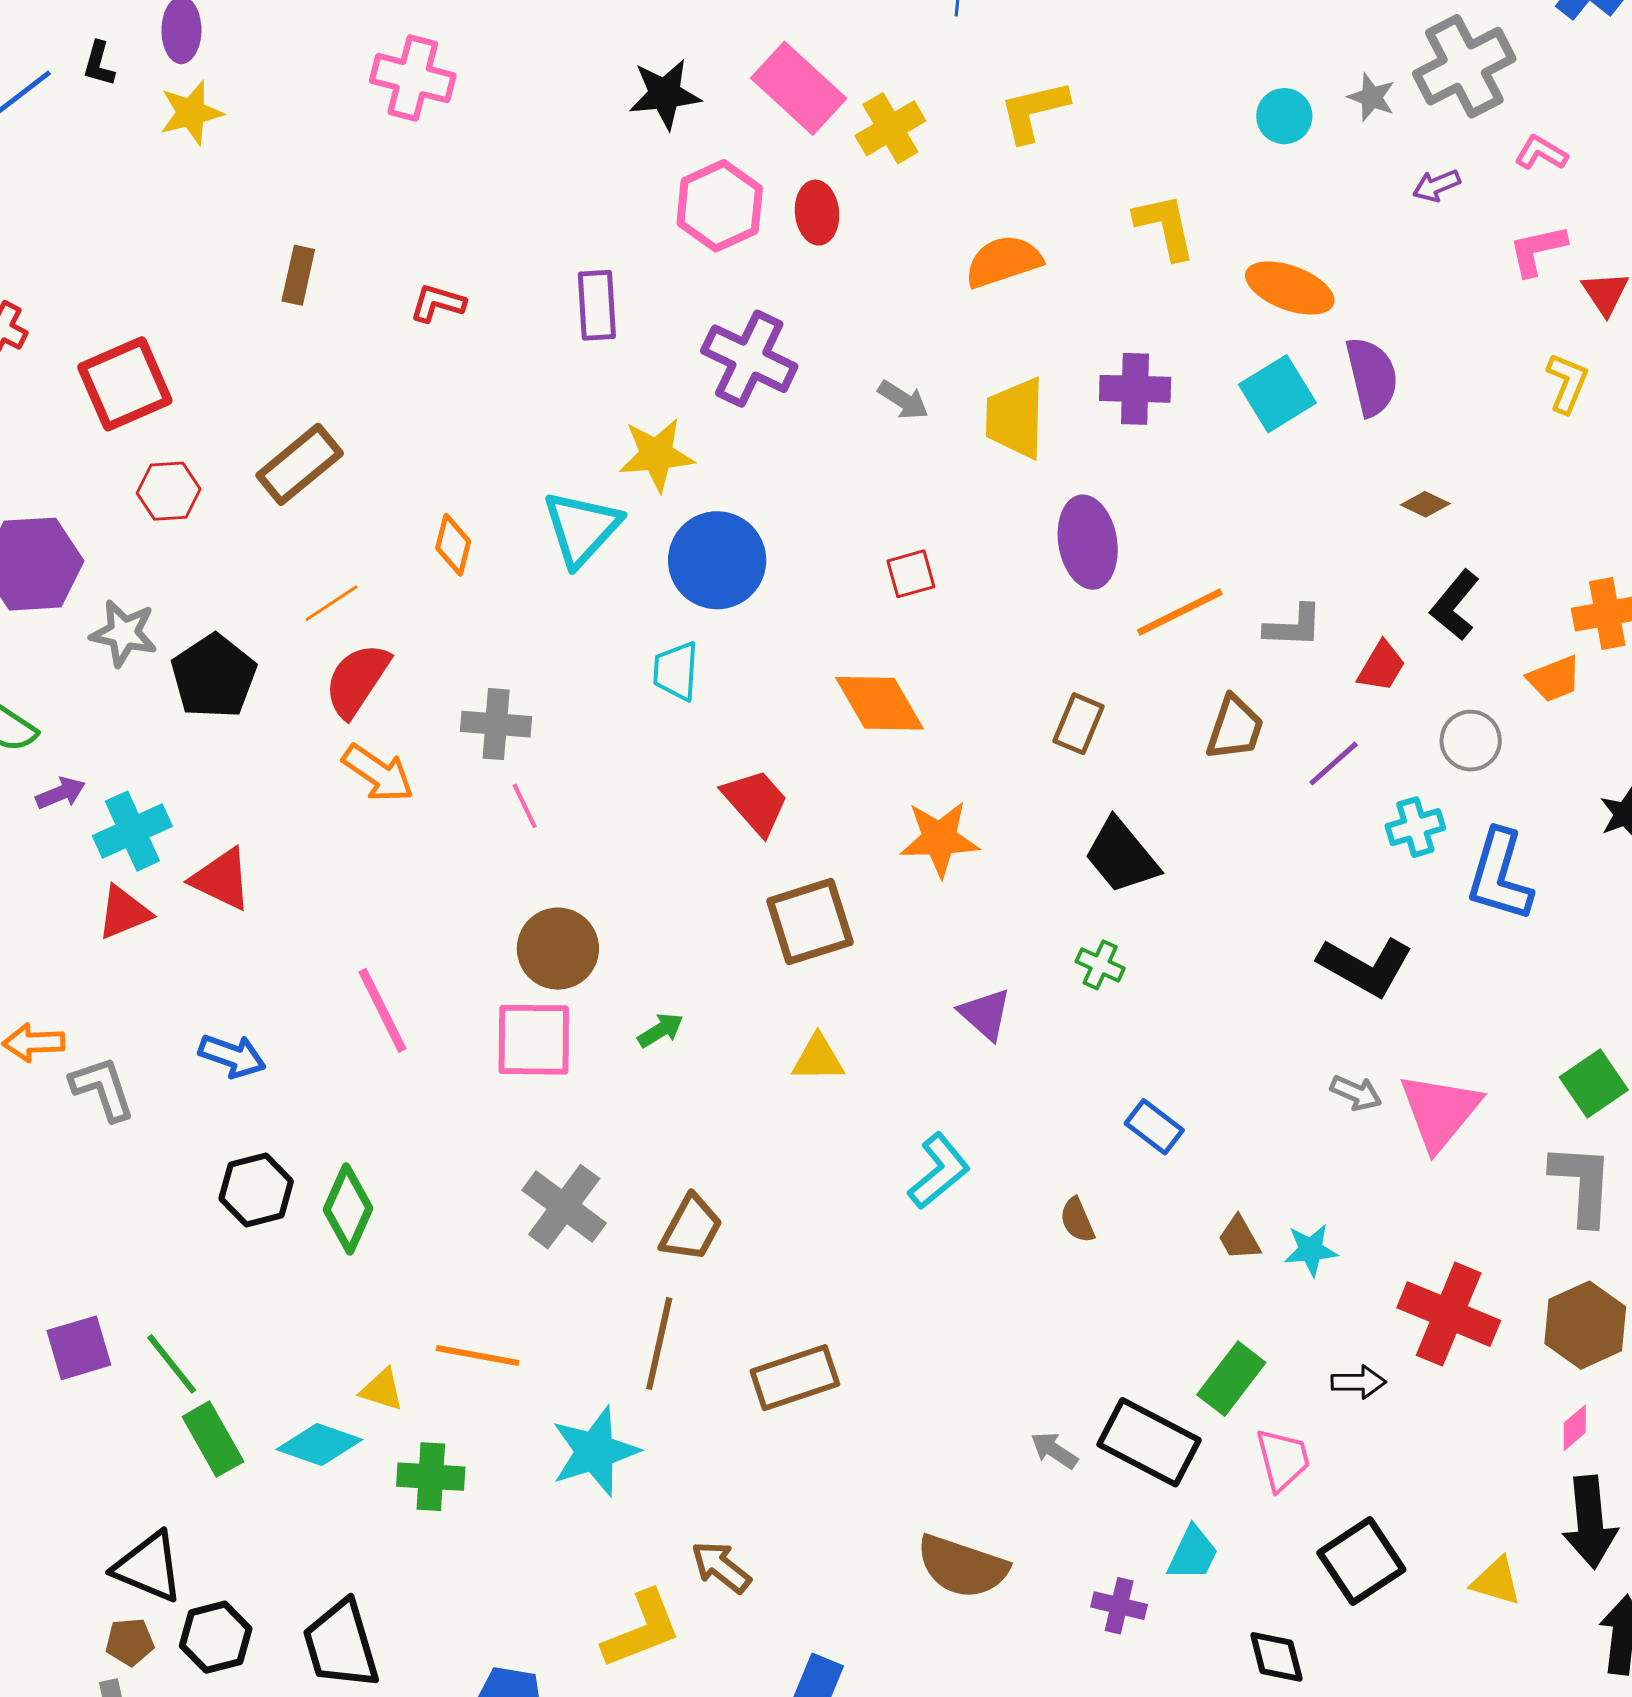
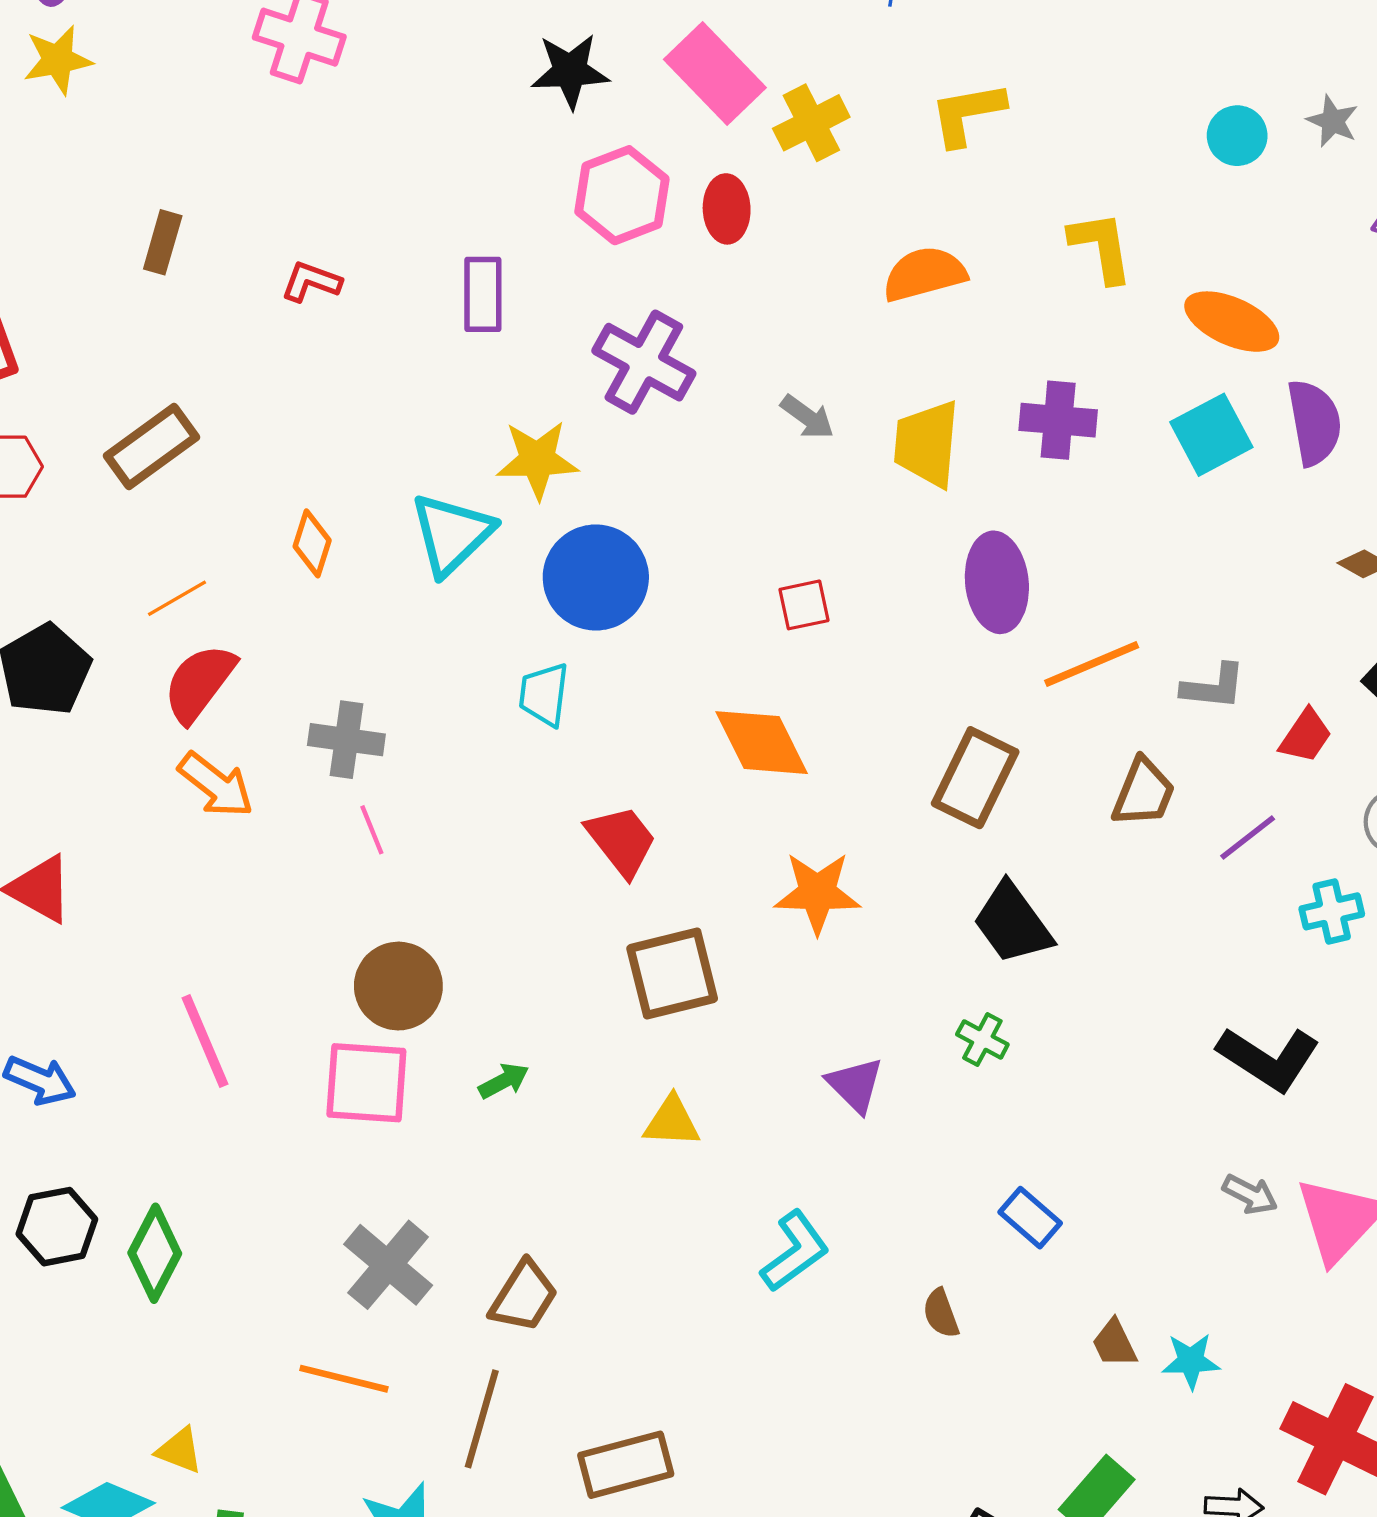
brown rectangle: (1079, 724) -> (975, 778), size x1.5
orange line: (478, 1355) -> (344, 1379), moved

